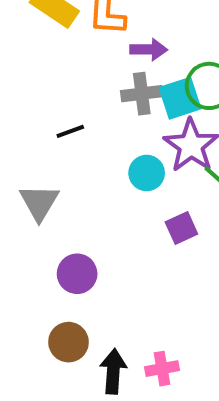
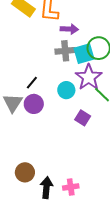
black line: (70, 131) -> (32, 83), moved, turned -32
purple square: (181, 228) -> (83, 118), turned -35
purple circle: (77, 274) -> (34, 104), moved

